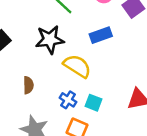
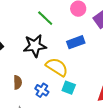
blue cross: (68, 100) -> (42, 90), moved
cyan square: (93, 103) -> (69, 88), moved

